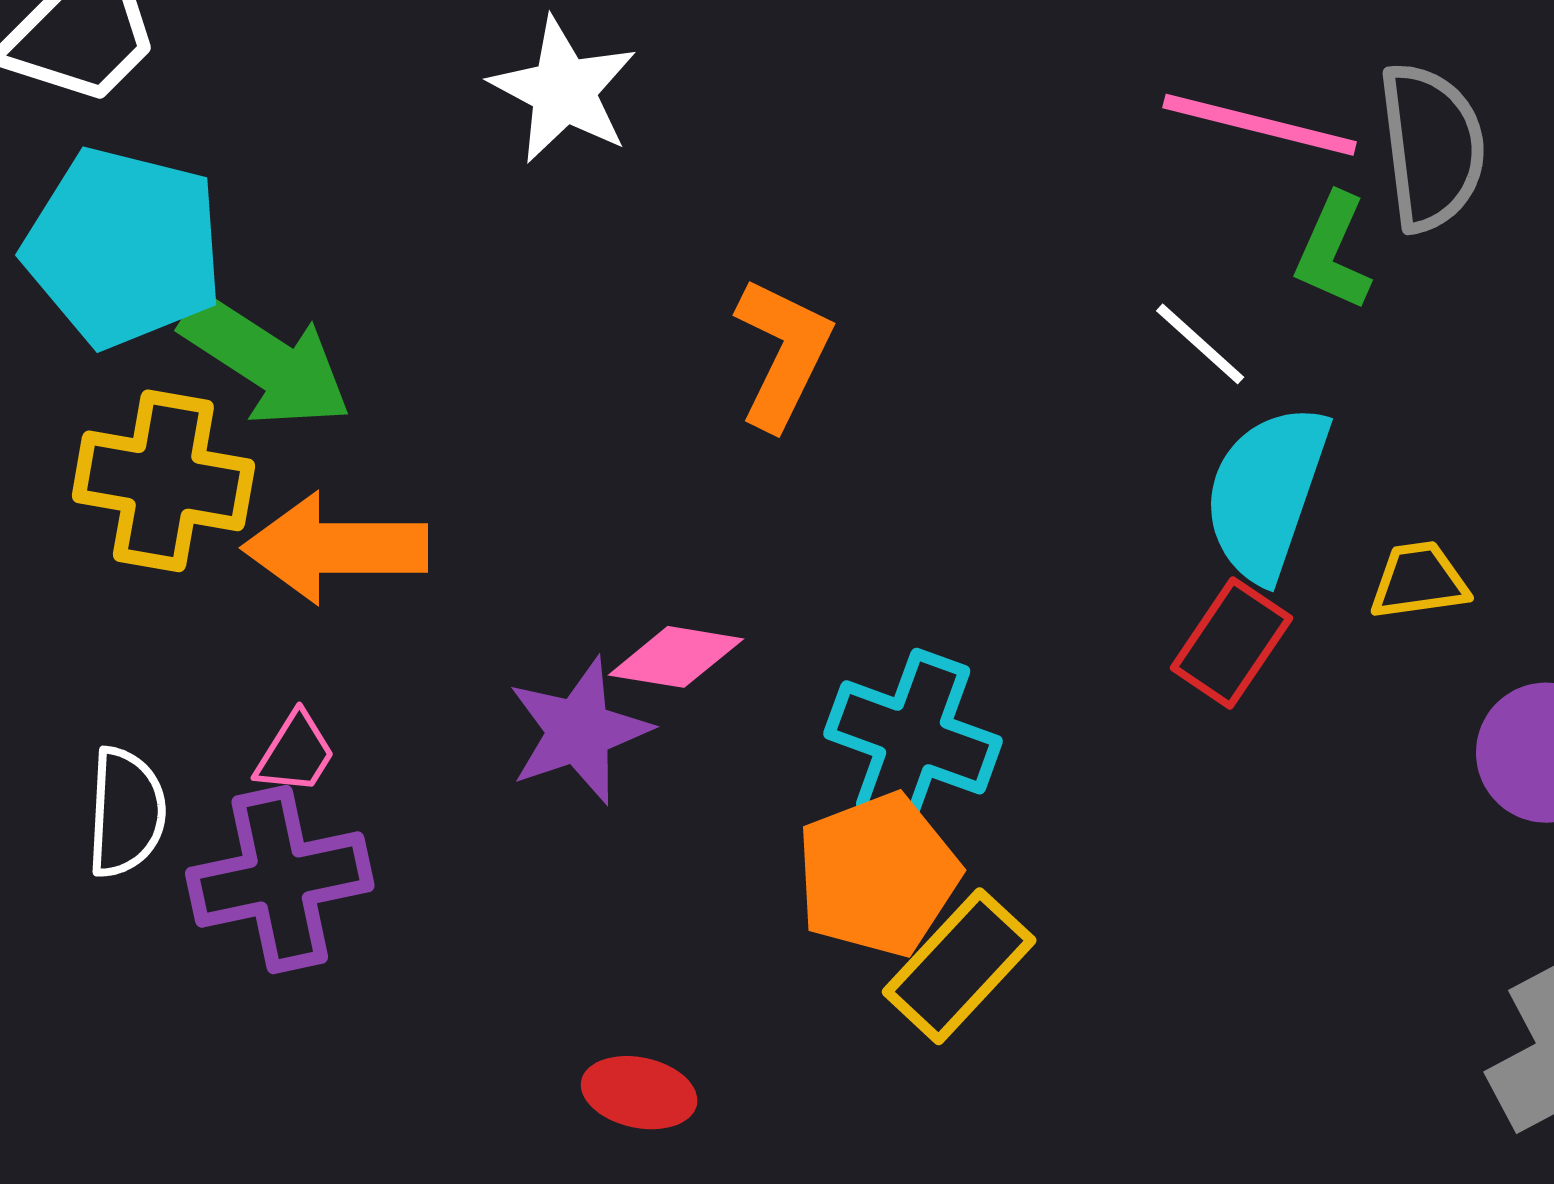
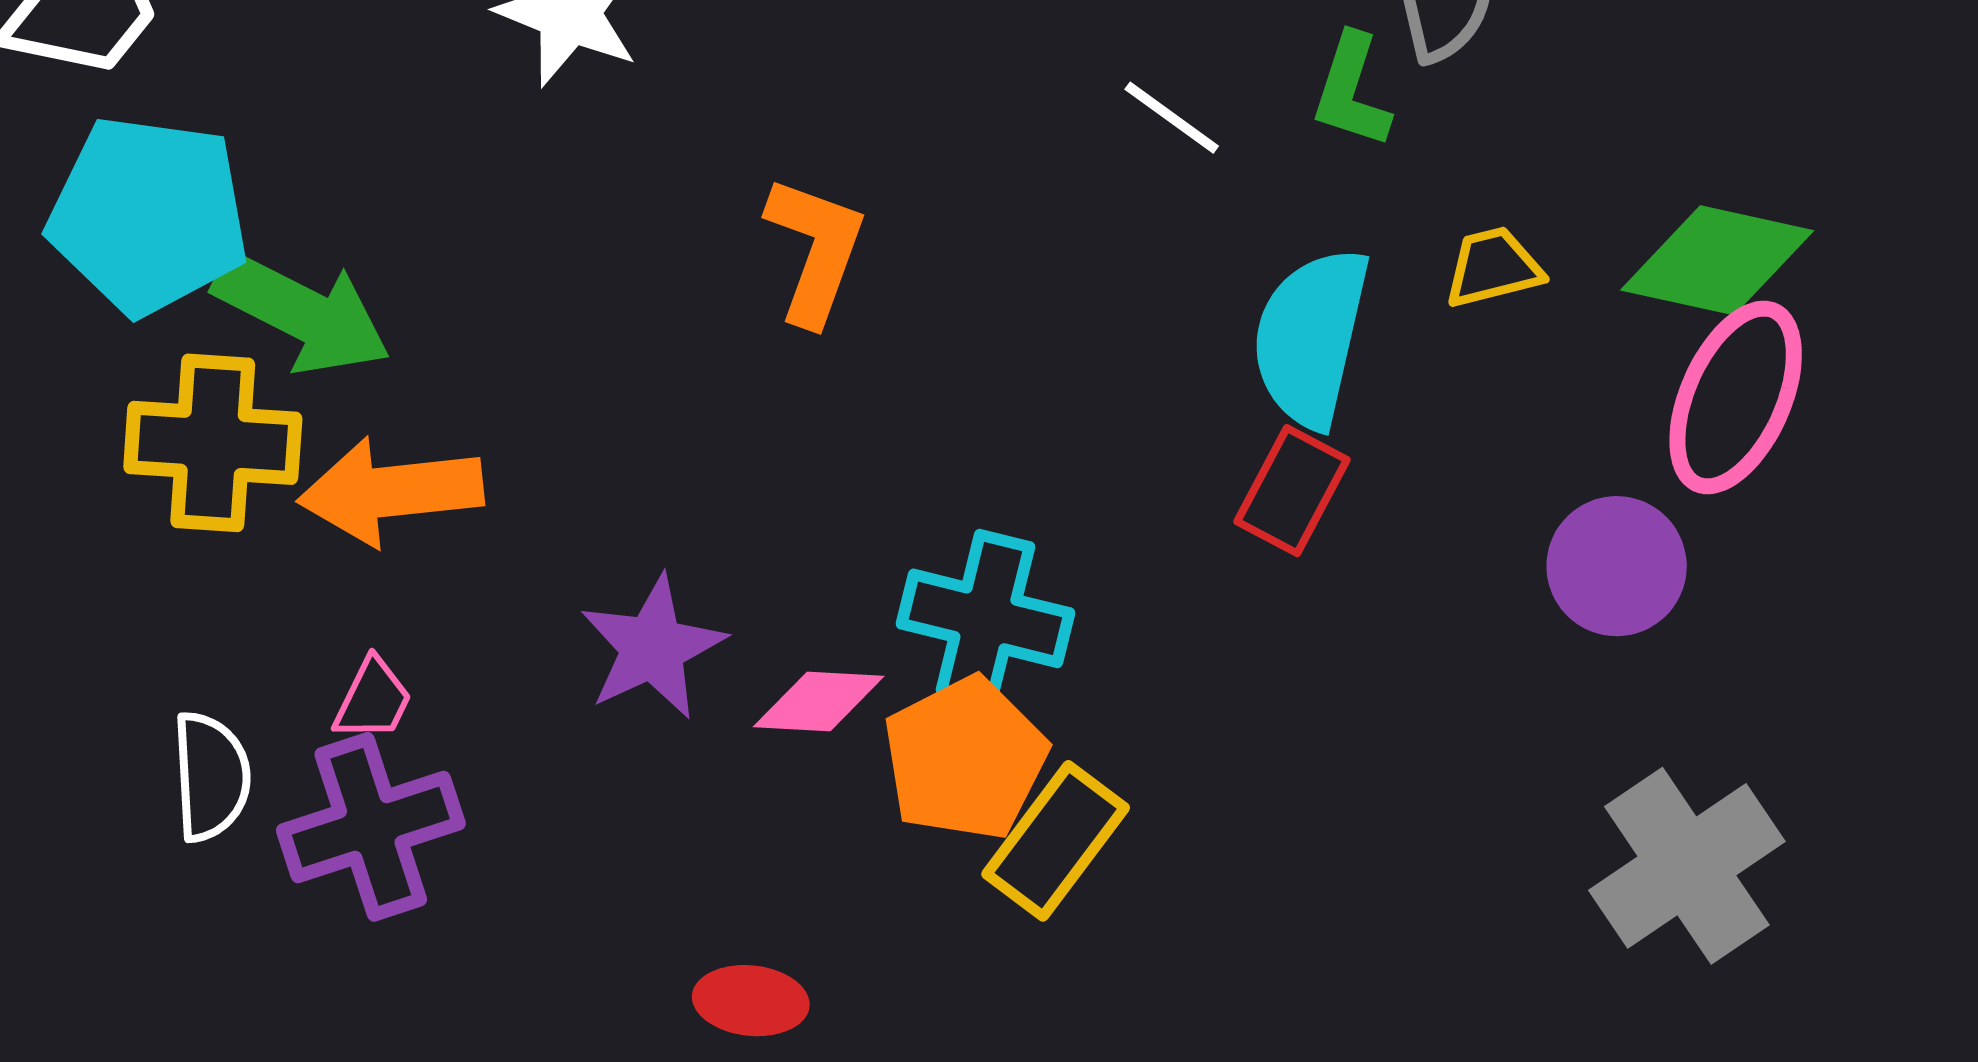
white line: (1200, 344) -> (1172, 118), moved
yellow trapezoid: (1419, 581) -> (1493, 267), moved
pink diamond: (676, 657) -> (819, 701), moved

